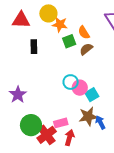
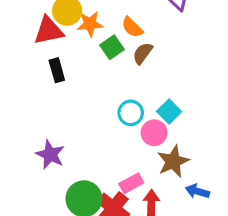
red triangle: (21, 20) -> (49, 31), moved
pink circle: (80, 88) -> (154, 133), moved
cyan square: (92, 95) -> (169, 111), moved
blue arrow: (100, 122) -> (197, 191), moved, turned -32

